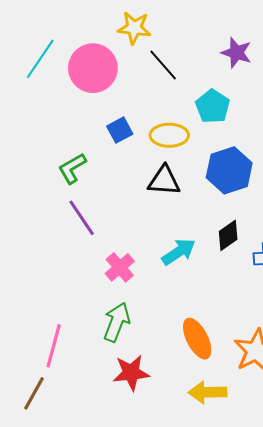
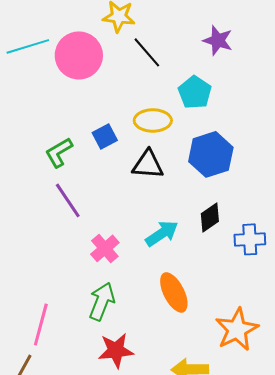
cyan line: (40, 59) -> (28, 46), turned 39
blue square: (120, 130) -> (105, 136), moved
orange ellipse: (197, 339) -> (174, 292), moved

